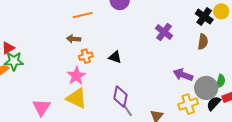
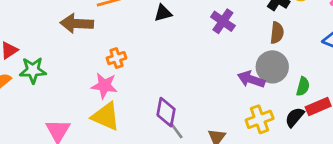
brown arrow: (74, 39) -> (77, 23), moved, size x1.6
black triangle: (115, 57) -> (163, 13), moved, turned -32
green star: (14, 61) -> (33, 70), moved
pink star: (76, 76) -> (104, 86), turned -30
gray circle: (206, 88) -> (272, 67), moved

